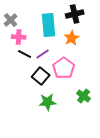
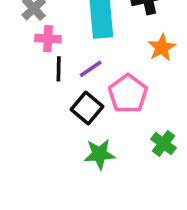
orange star: (72, 38) -> (162, 48), moved
black line: (25, 54) -> (59, 69), turned 64

